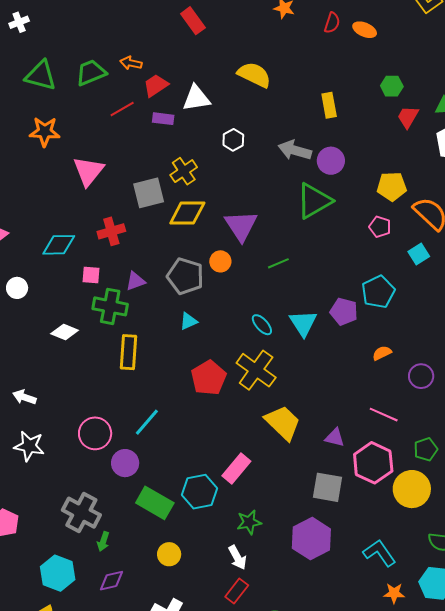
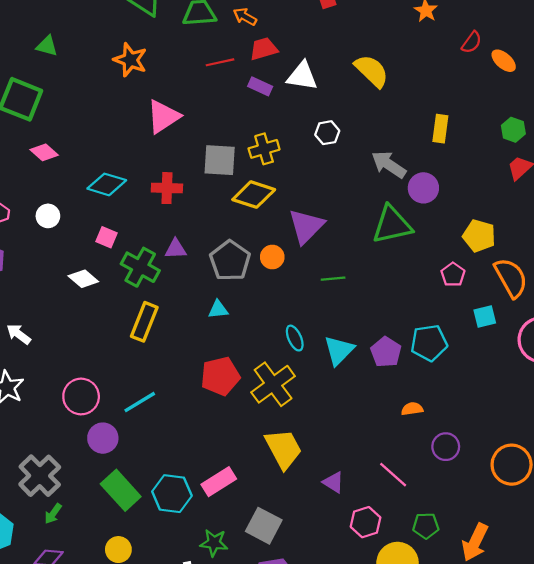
pink square: (91, 275) -> (107, 237), moved
pink hexagon: (373, 463) -> (366, 522), size x0.7
gray square: (327, 487) -> (264, 526), moved

